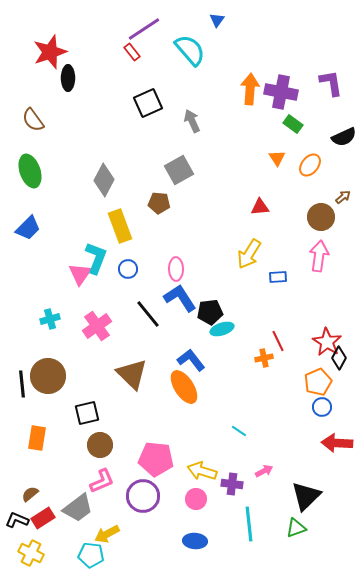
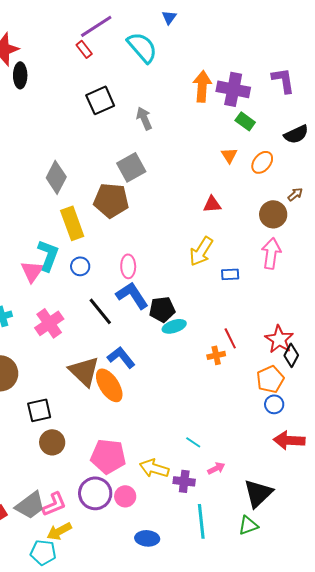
brown pentagon: (159, 203) -> (111, 200), size x1.6
blue L-shape: (191, 360) -> (121, 357), moved
orange ellipse: (184, 387) -> (109, 385), moved
cyan line: (239, 431) -> (193, 442), moved
pink L-shape: (102, 481) -> (54, 504), moved
pink circle: (196, 499) -> (125, 496), moved

